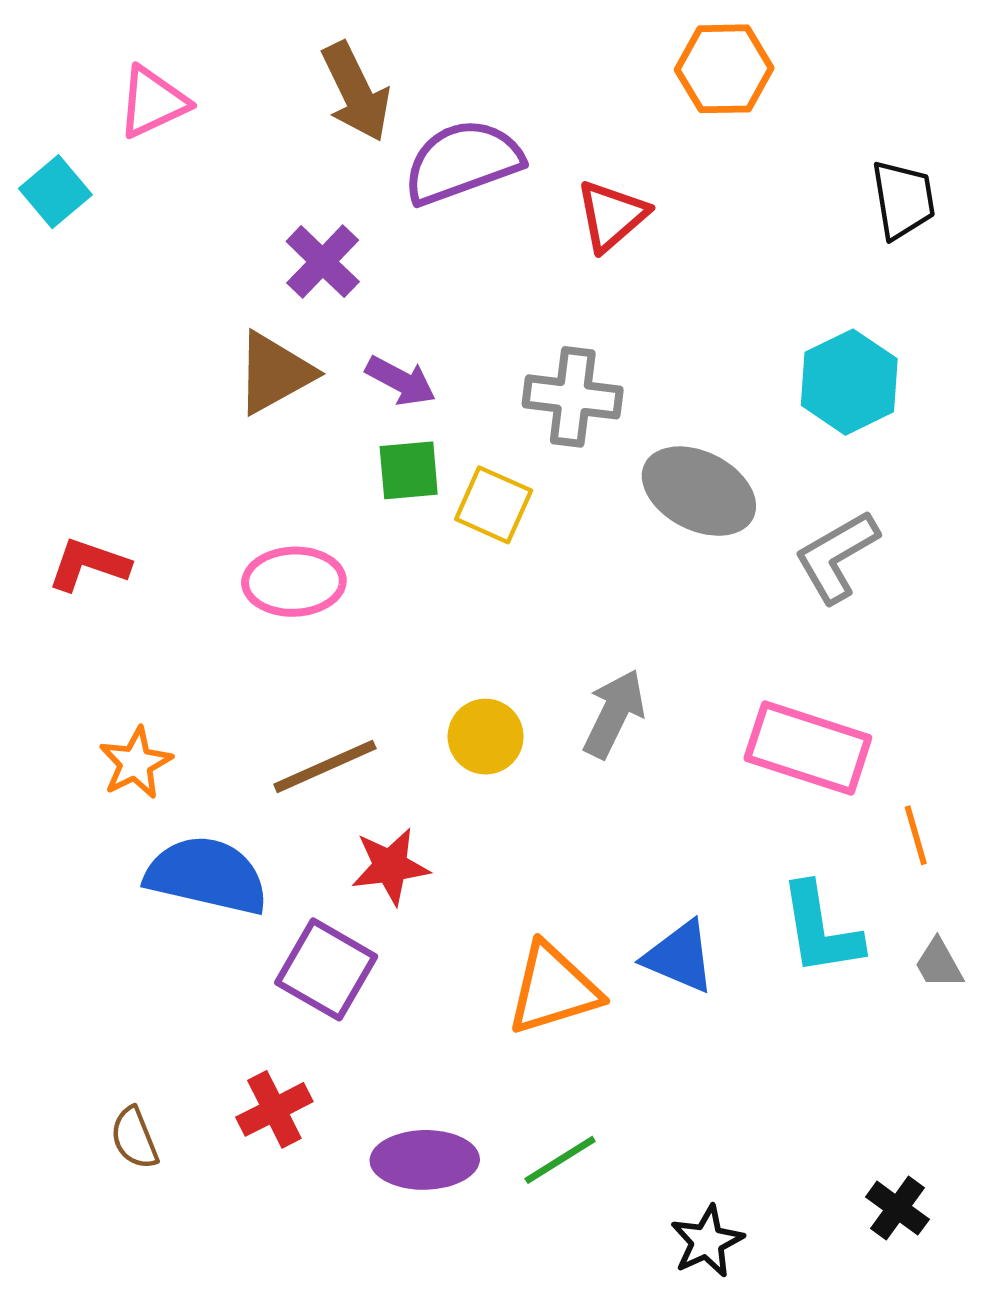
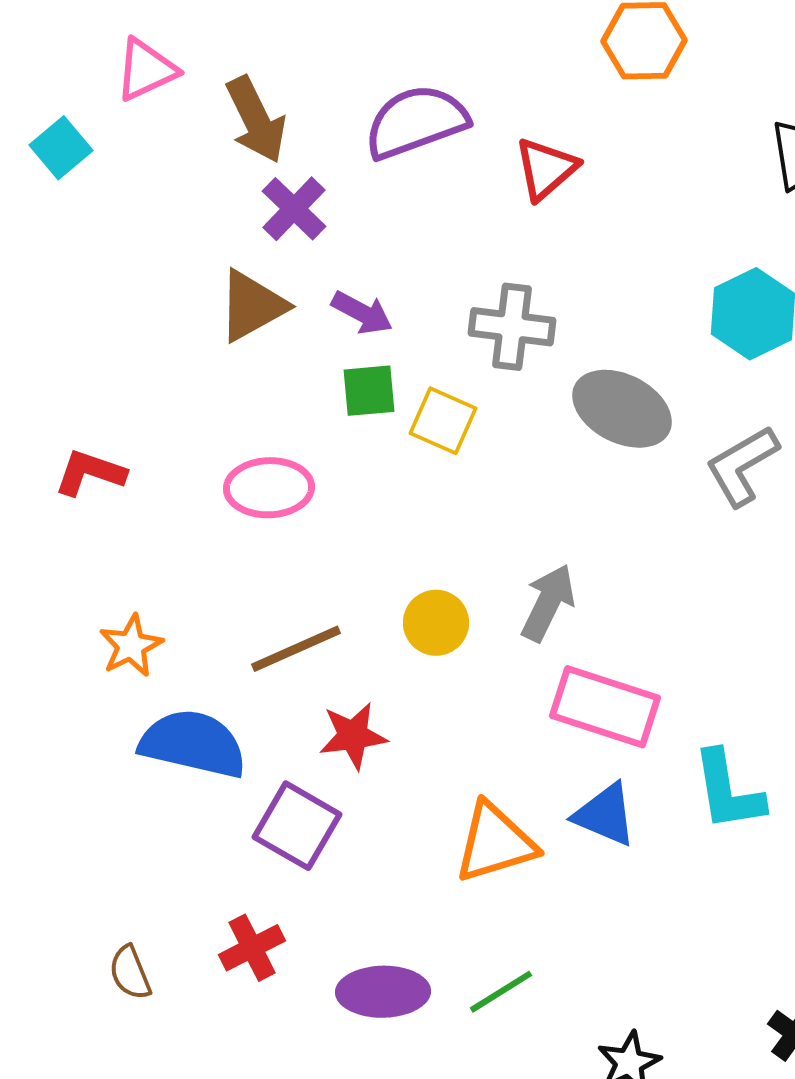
brown arrow: (356, 92) -> (256, 120), moved
pink rectangle: (808, 748) -> (605, 707), moved

